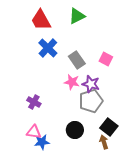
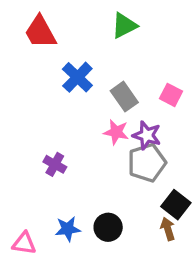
red trapezoid: (41, 20) -> (40, 32), moved
black circle: (75, 130) -> (108, 227), moved
pink triangle: (34, 132) -> (24, 243), moved

